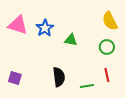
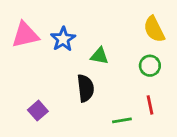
pink triangle: (18, 25) -> (25, 35), turned -30
black semicircle: (59, 77) -> (85, 88), moved
purple square: (15, 78) -> (38, 111), moved, turned 32

